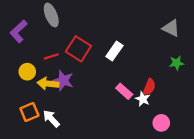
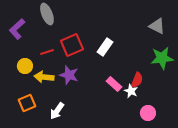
red square: (78, 49) -> (72, 45), turned 35
green star: (177, 63) -> (162, 58), size x1.6
purple star: (63, 80) -> (69, 75), moved
white arrow: (51, 119) -> (57, 111), moved, turned -102

